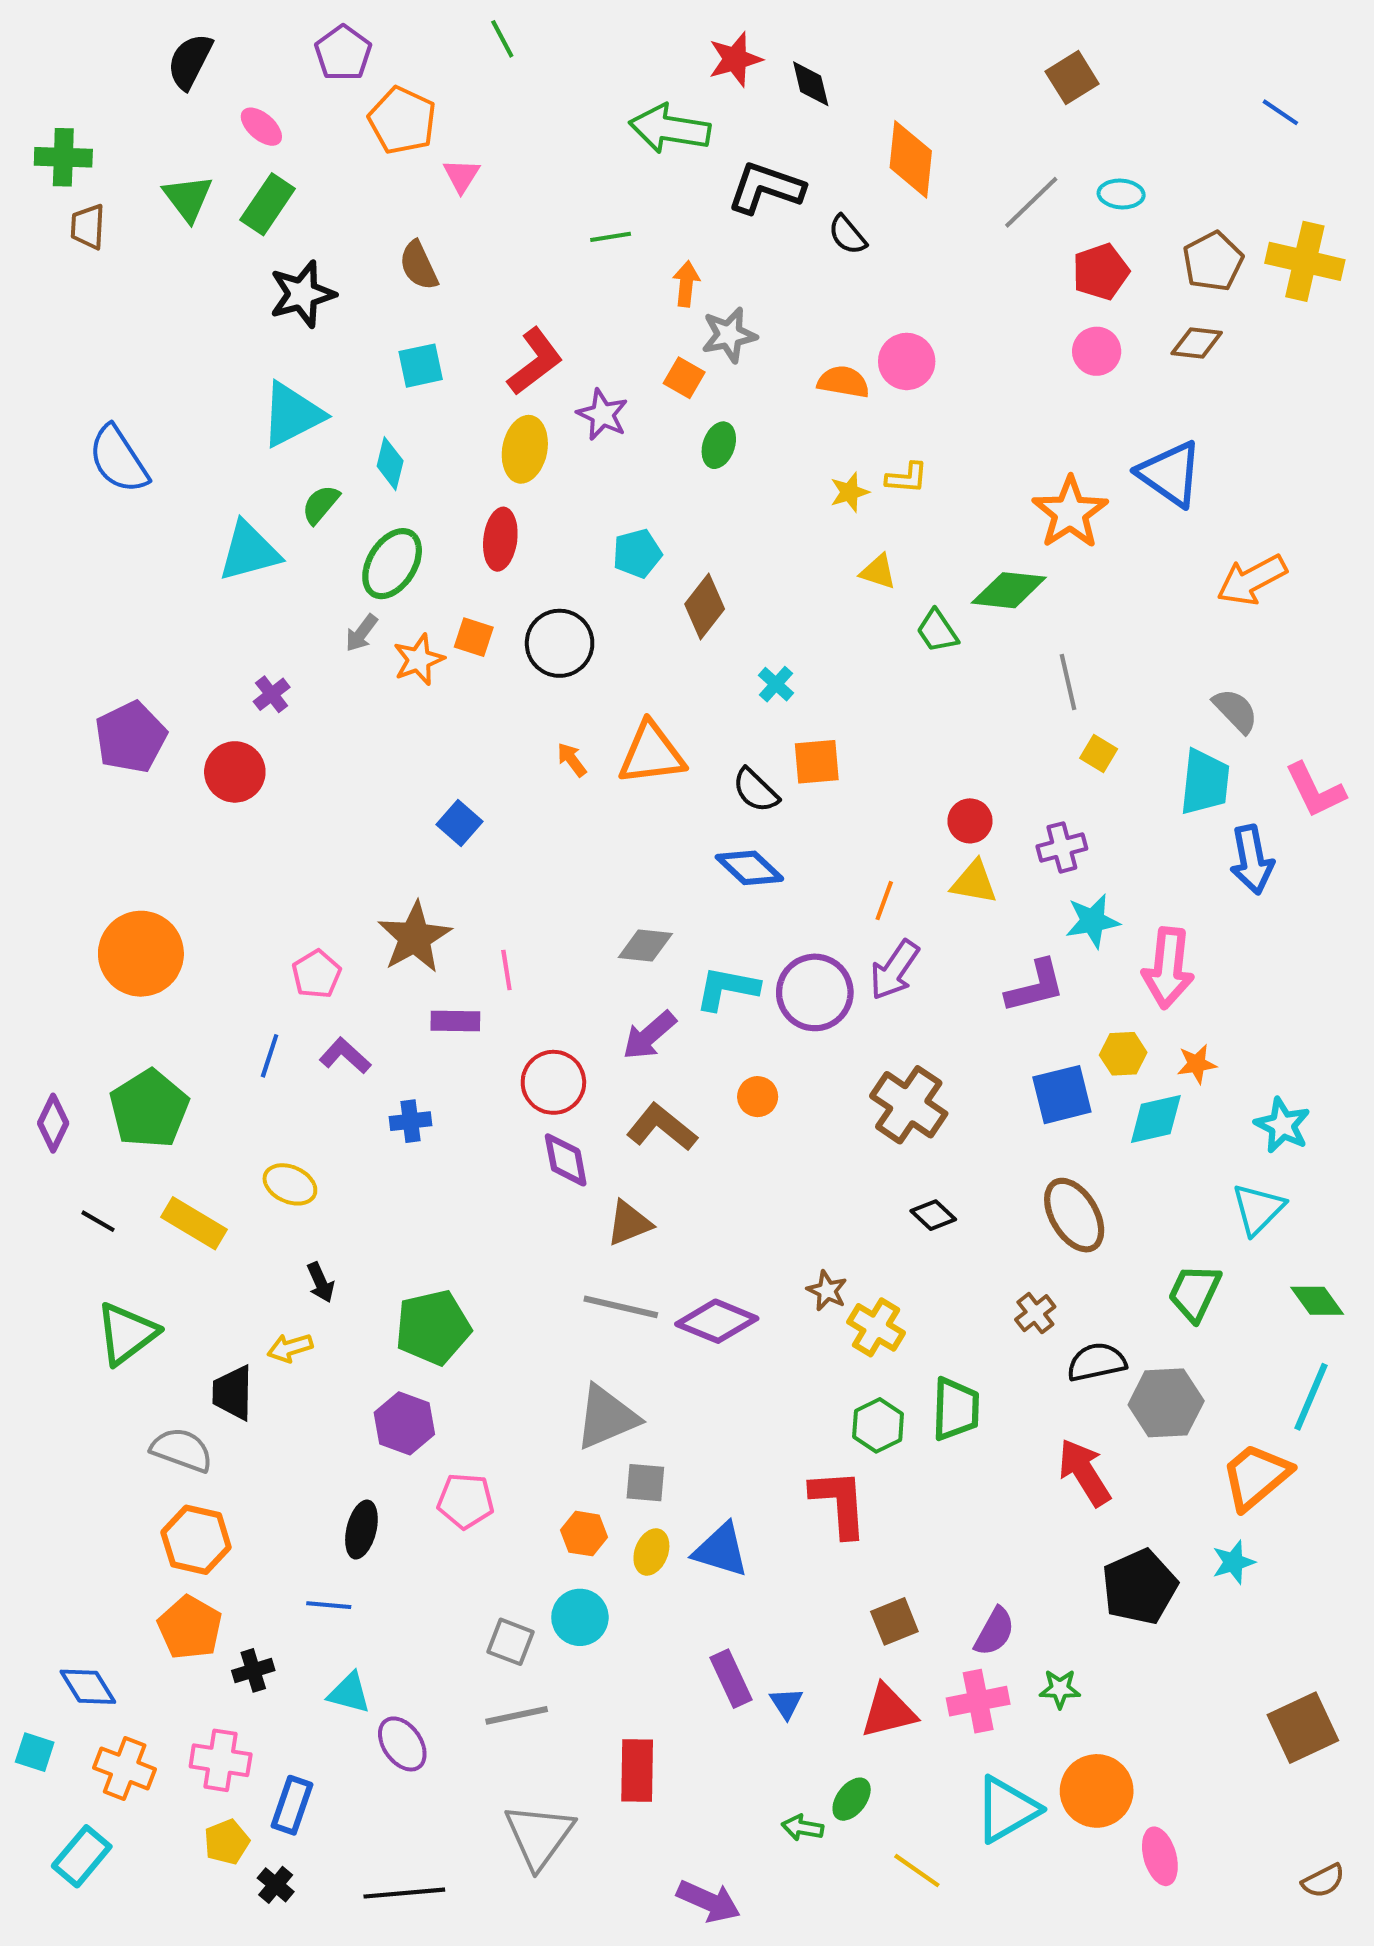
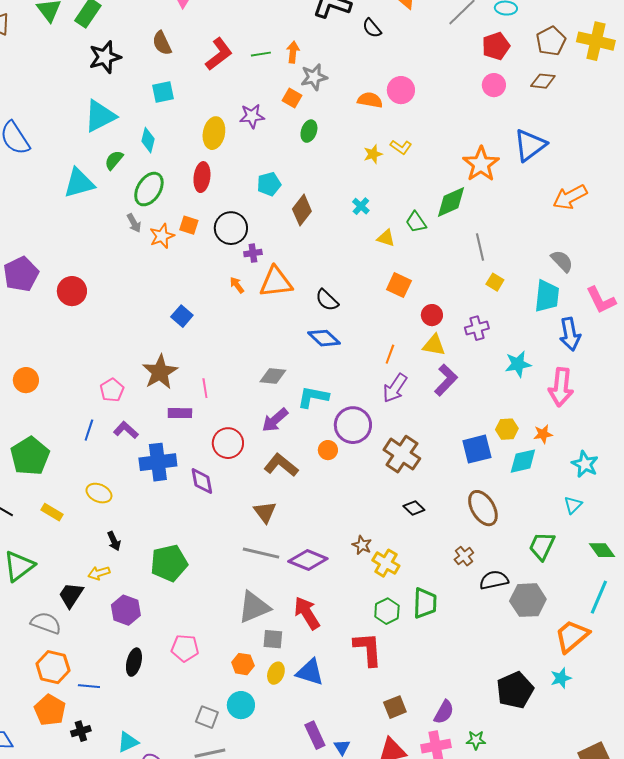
green line: (611, 237) -> (261, 54), moved
red L-shape: (535, 361) -> (219, 54), moved
purple star: (602, 415) -> (252, 116), turned -30
blue triangle: (1170, 474) -> (530, 145), turned 48
yellow L-shape: (907, 478) -> (401, 147), turned 30
yellow triangle: (878, 572) -> (386, 238), moved
green diamond: (1009, 590) -> (451, 202), turned -30
gray arrow: (361, 633) -> (134, 223), turned -66
cyan cross: (776, 684) -> (361, 206), moved
purple cross: (272, 694) -> (253, 253), moved, turned 30
orange square: (817, 762) -> (399, 285), moved, turned 30
cyan star: (1093, 921) -> (518, 364), moved
orange circle: (141, 954) -> (26, 380), size x0.6
pink arrow: (1168, 968) -> (561, 387), moved
purple L-shape: (1035, 986) -> (446, 380), moved, turned -32
purple circle: (815, 992) -> (353, 425), moved
blue cross: (410, 1121) -> (158, 462), size x1.8
purple diamond: (566, 1160) -> (202, 481), moved
cyan triangle: (1258, 1209) -> (573, 505), size x0.7
yellow rectangle: (194, 1223) -> (52, 512), size x0.7
brown triangle: (629, 1223) -> (265, 512), turned -45
black trapezoid: (233, 1393) -> (71, 595), turned 32
purple hexagon: (404, 1423) -> (126, 610), moved
red arrow: (1084, 1472) -> (307, 613), moved
blue line: (329, 1605) -> (89, 686), moved
cyan triangle: (349, 1693) -> (128, 742), turned -40

